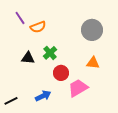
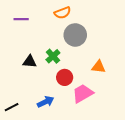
purple line: (20, 18) -> (21, 19), turned -56
orange semicircle: (38, 27) -> (62, 13), moved
gray circle: (92, 30) -> (75, 35), moved

